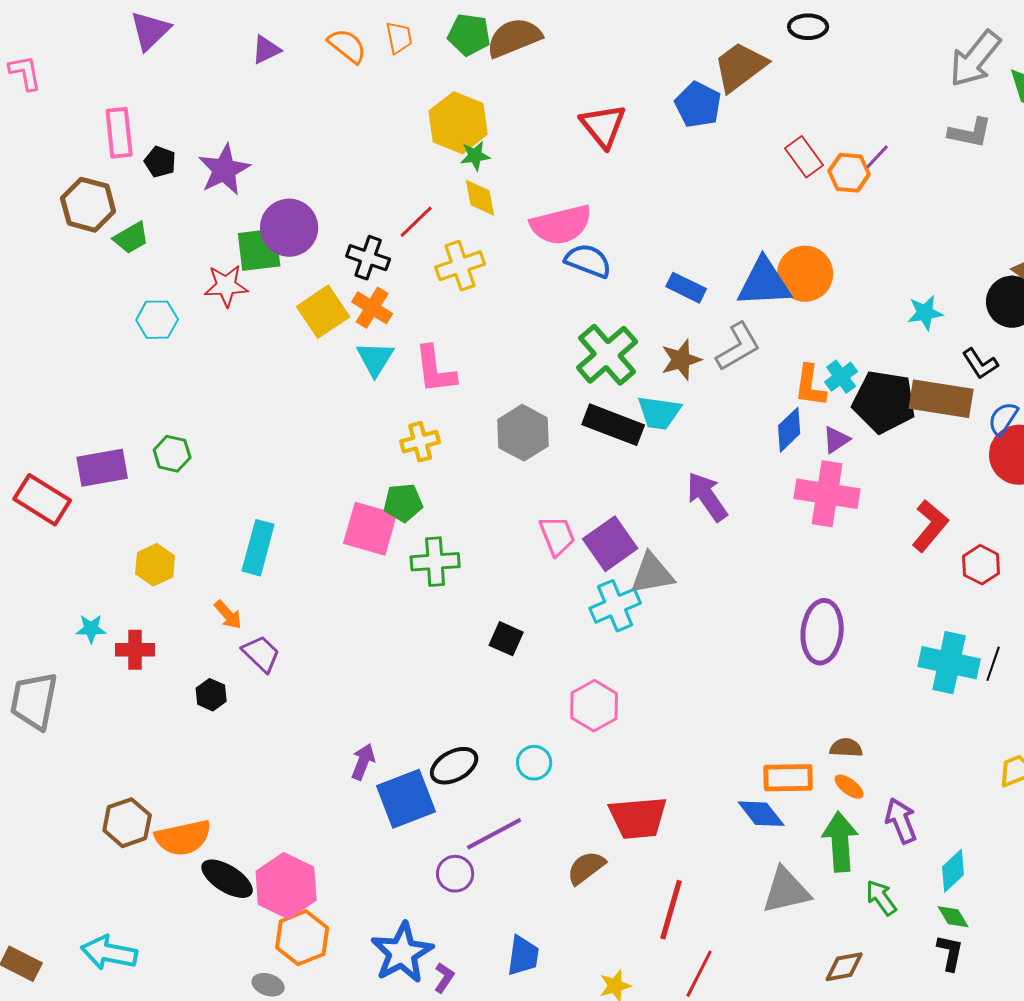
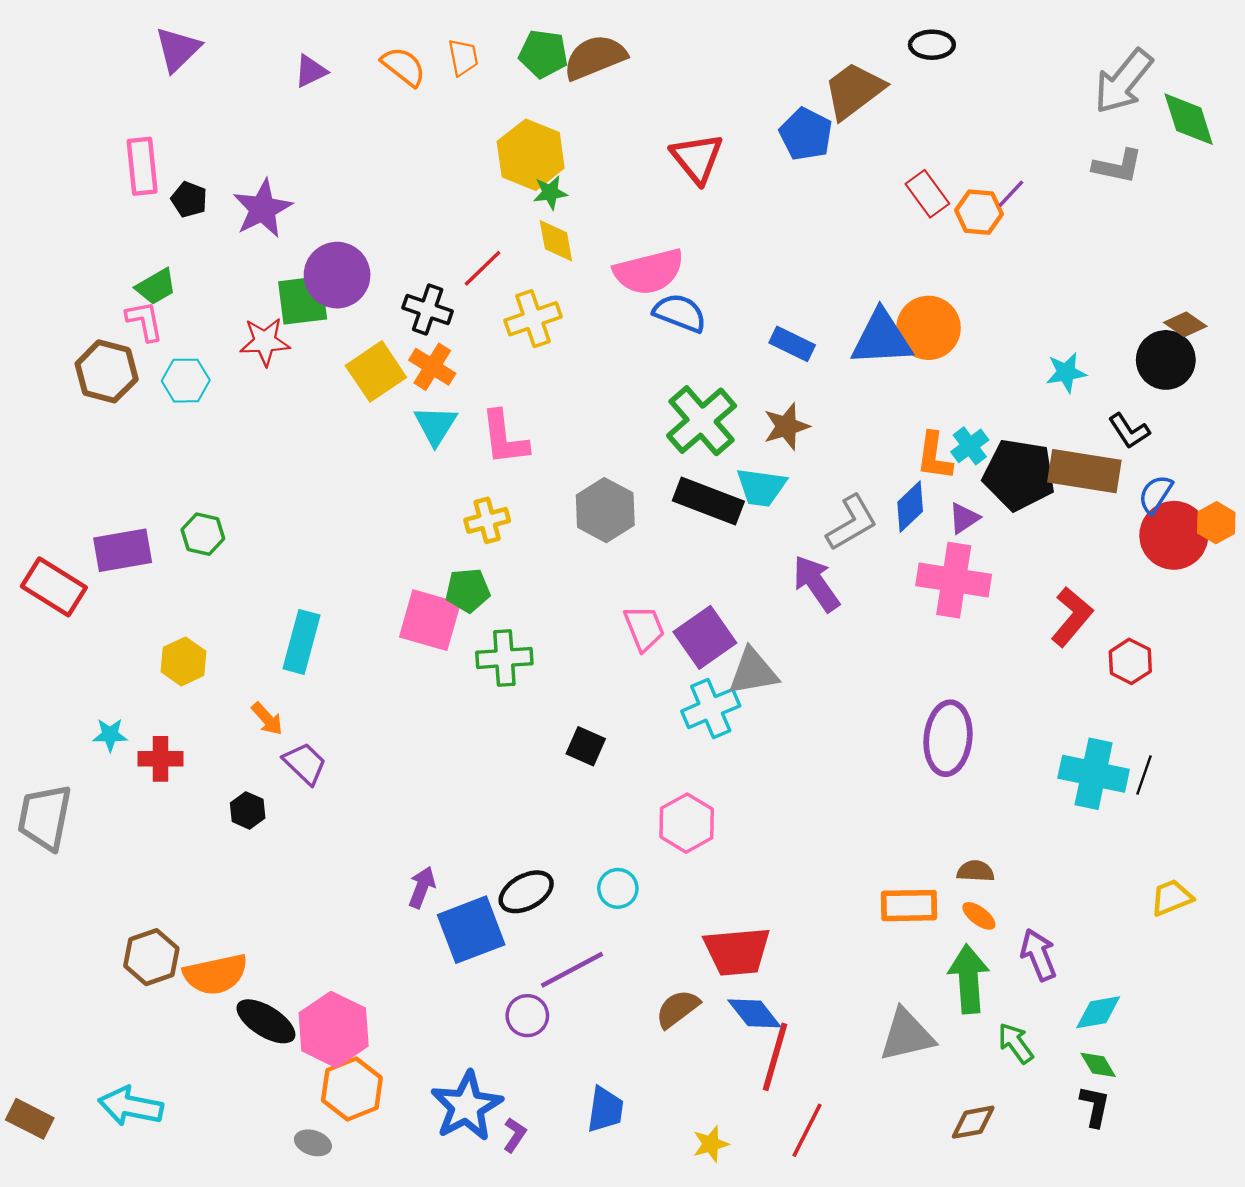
pink L-shape: (25, 73) -> (144, 321), moved
brown hexagon: (88, 205) -> (107, 371), moved
gray L-shape: (738, 347) -> (852, 523), moved
blue diamond: (761, 814) -> (754, 1013), moved
cyan diamond: (953, 871) -> (1098, 1012), turned 33

